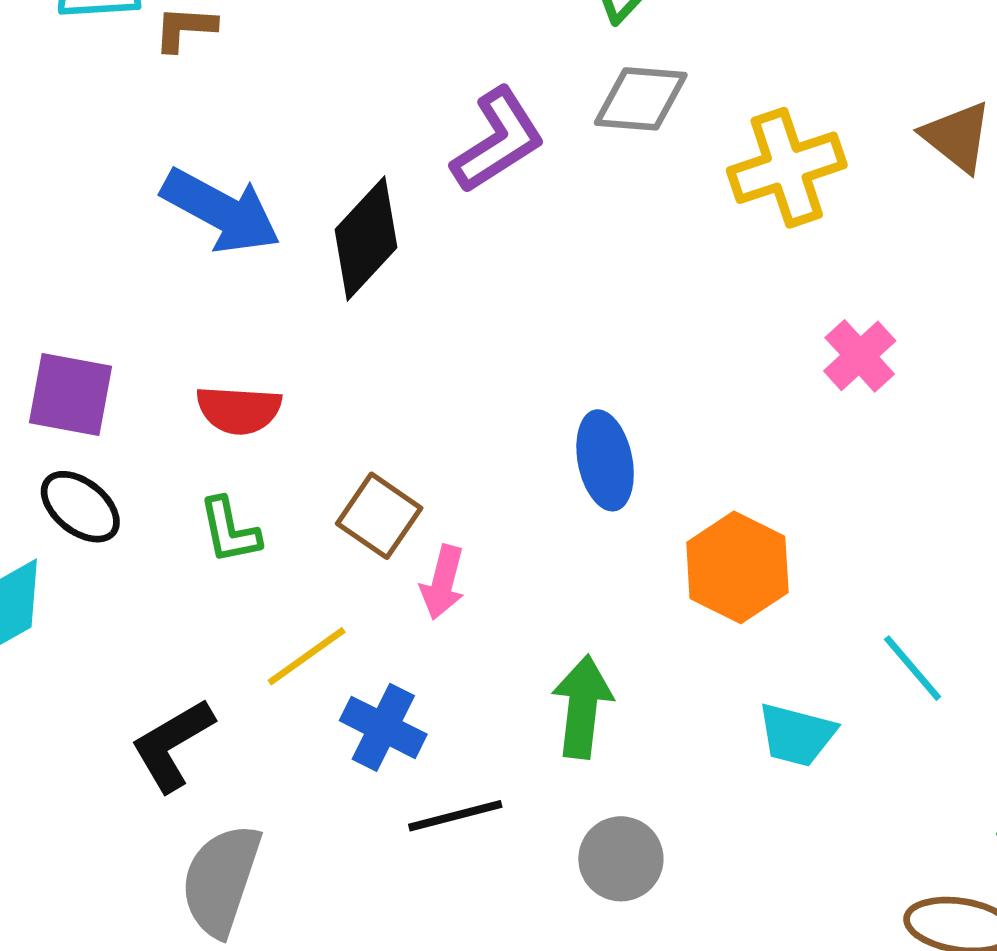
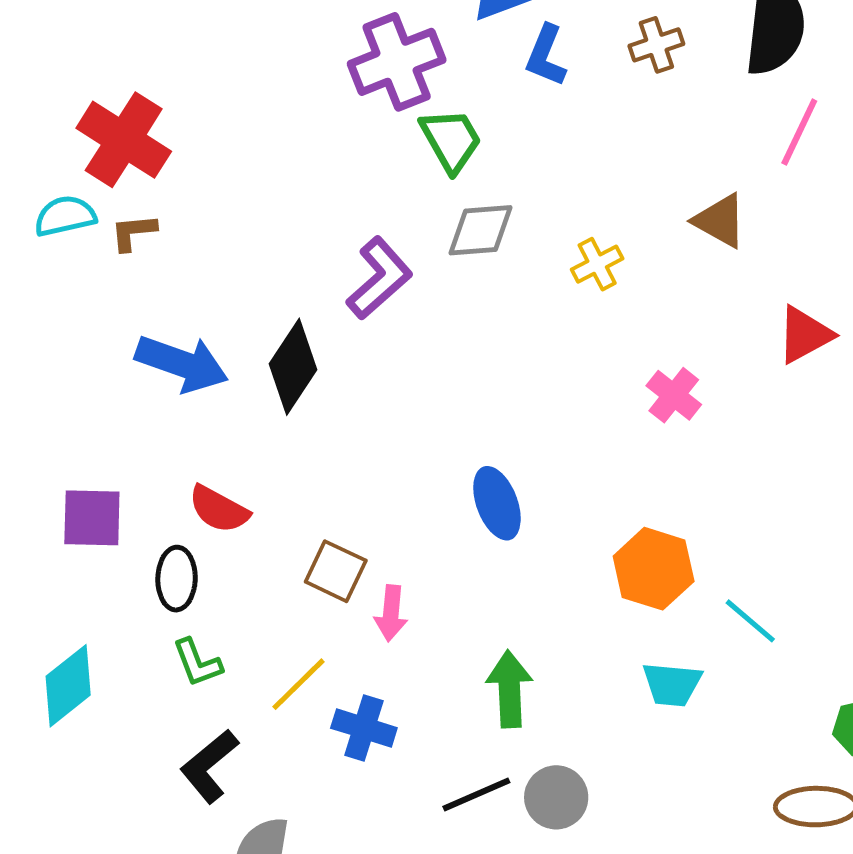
yellow cross: (787, 168) -> (597, 264), size x0.6
red semicircle: (239, 410) -> (219, 509), turned 34
black ellipse: (80, 507) -> (177, 579), moved, turned 62
green L-shape: (230, 531) -> (197, 663), moved
orange hexagon: (737, 567) -> (654, 569), moved
black line: (455, 816) -> (476, 795), moved

